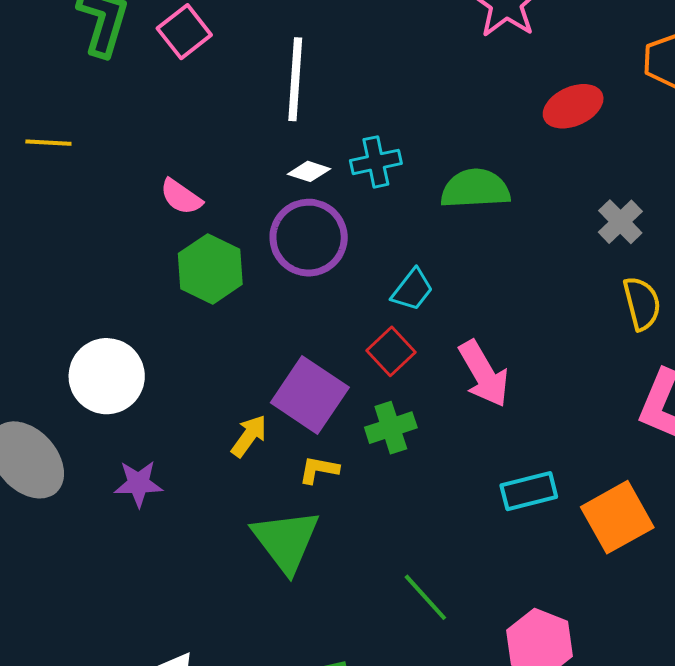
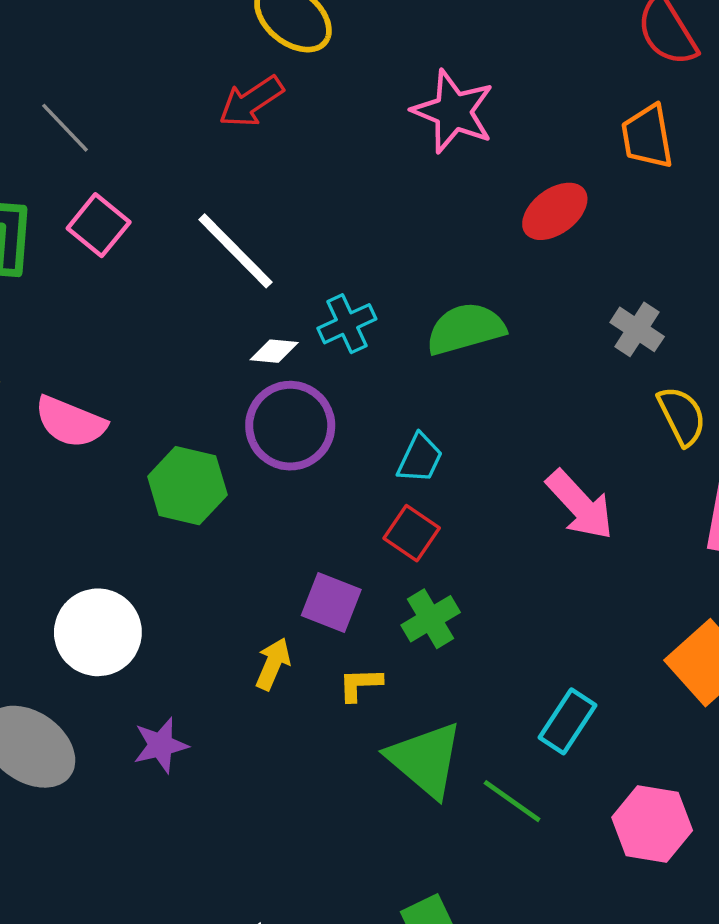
white line: (295, 79) -> (235, 251), turned -36
pink semicircle: (181, 197) -> (70, 422), moved, size x1.4
pink arrow: (484, 374) -> (580, 505), moved
purple square: (310, 395) -> (331, 602), size x0.7
cyan rectangle: (529, 491) -> (568, 721), moved, turned -30
green triangle: (286, 541) -> (425, 760), moved

